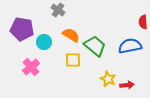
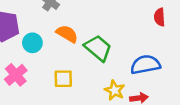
blue semicircle: (130, 46) -> (145, 65), moved
yellow square: (73, 60) -> (63, 79), moved

